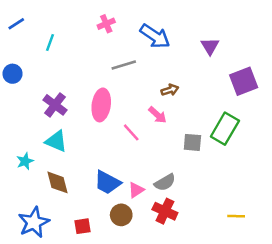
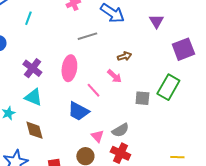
blue trapezoid: (107, 182) -> (78, 111), moved
pink triangle: (136, 190) -> (97, 136), turned -40

